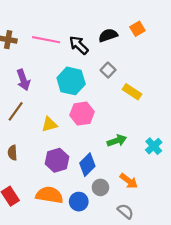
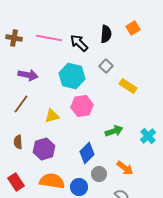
black semicircle: (108, 35) -> (106, 34), turned 114
purple arrow: (23, 80) -> (28, 75), turned -60
purple hexagon: (57, 160) -> (44, 149), moved

